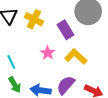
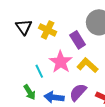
pink star: (48, 53) -> (61, 62), size x1.6
cyan line: (11, 62) -> (39, 71), moved

